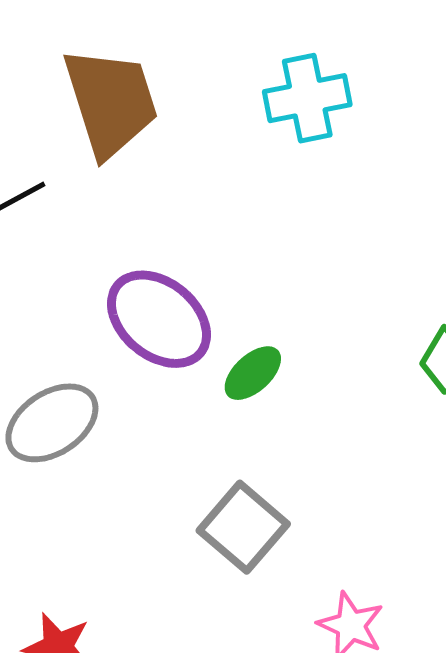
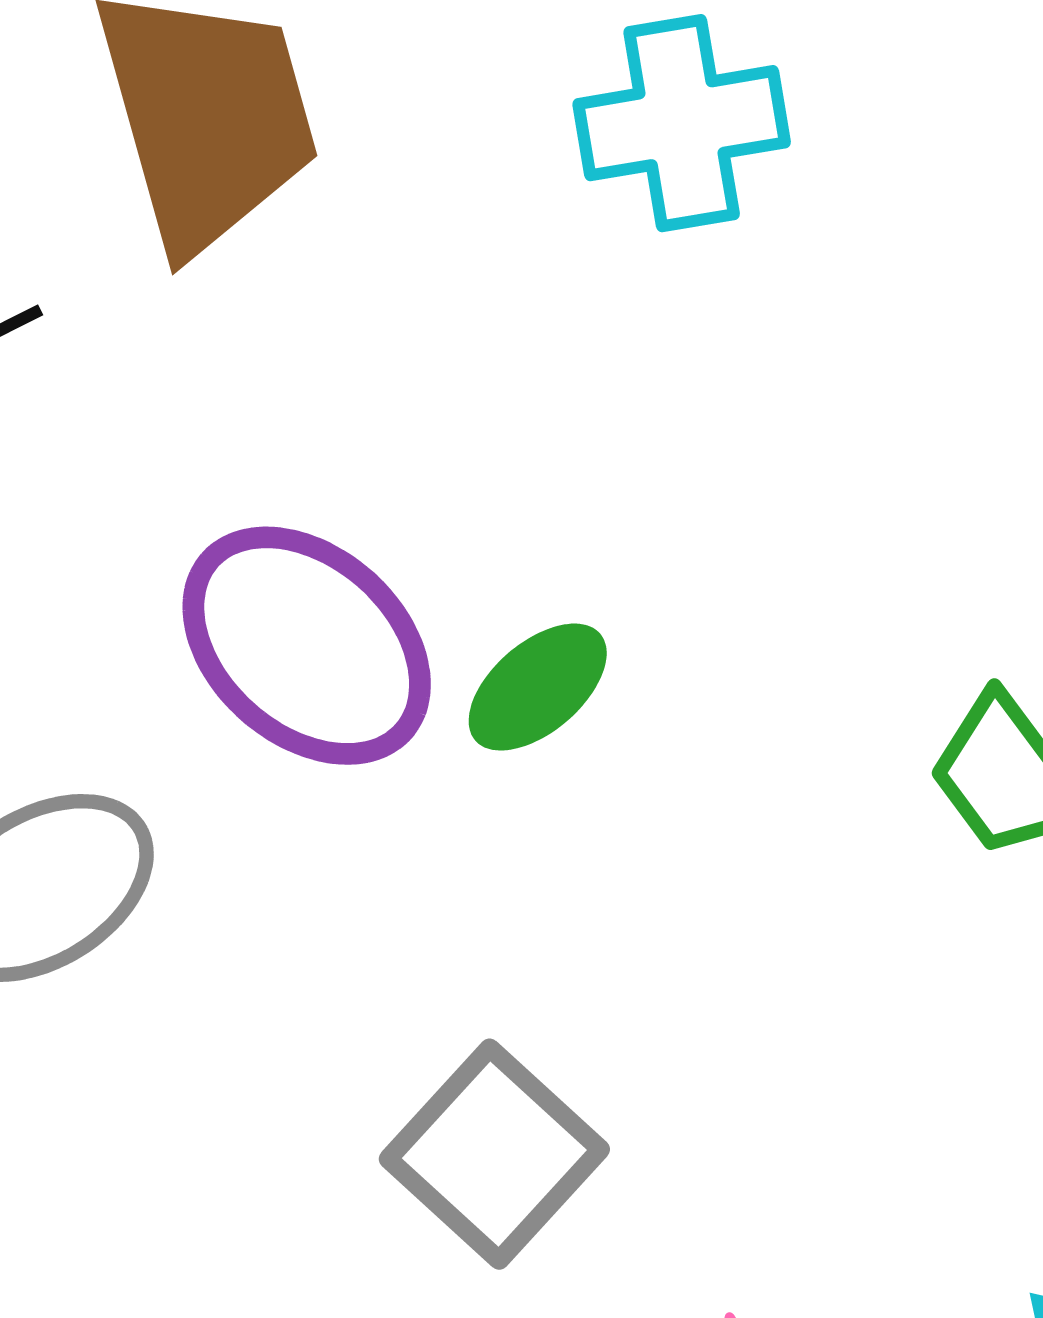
green ellipse: (253, 373) -> (538, 687), moved

